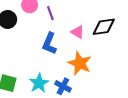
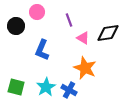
purple line: (50, 13) -> (69, 20), moved
blue L-shape: (49, 43) -> (42, 50), moved

